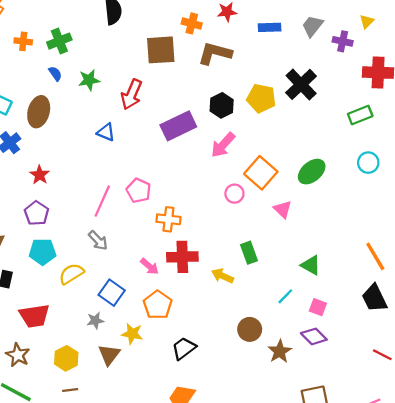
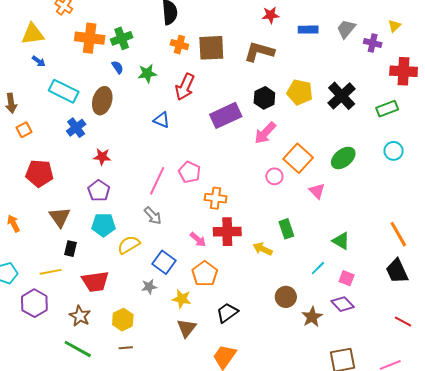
orange cross: (192, 23) -> (179, 45), moved
orange cross: (23, 41) -> (90, 38), size x1.8
black cross: (301, 84) -> (342, 96), moved
red star: (40, 175) -> (102, 157), turned -30
brown triangle: (109, 355) -> (187, 328), moved

